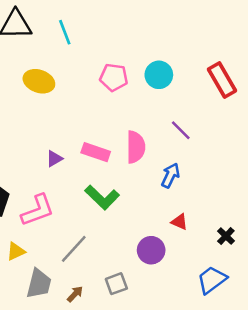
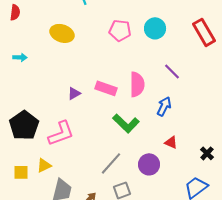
green L-shape: (102, 197) -> (126, 123), moved
gray line: (74, 249) -> (111, 163), moved

